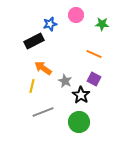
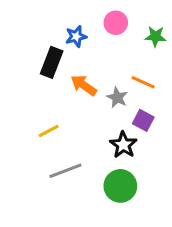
black rectangle: (34, 41) -> (52, 62), turned -42
orange arrow: (43, 68) -> (84, 85), moved
gray star: (65, 81) -> (117, 97), moved
yellow line: (32, 86) -> (49, 131), turned 48

